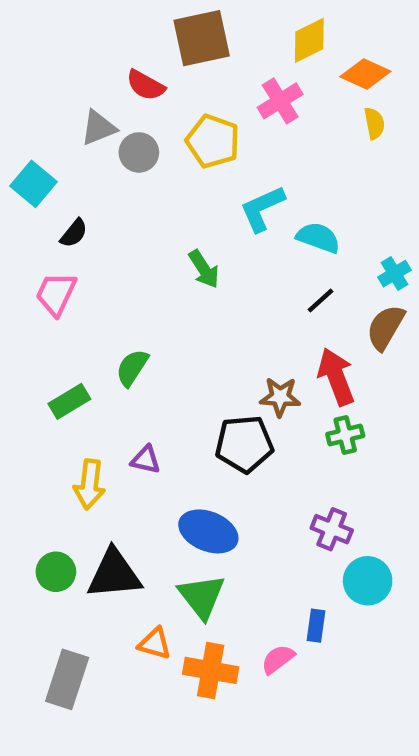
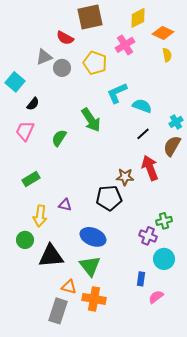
green arrow: (204, 269) -> (91, 120), size x1.4
green semicircle: (132, 368) -> (59, 138), moved
green cross: (345, 435) -> (164, 221), moved
green circle: (56, 572) -> (25, 240), moved
pink semicircle: (278, 659) -> (156, 297), moved
gray rectangle: (67, 679) -> (58, 311), moved

